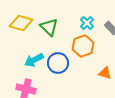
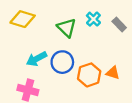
green triangle: (49, 27) -> (67, 28), moved
orange hexagon: (83, 46) -> (89, 75), moved

